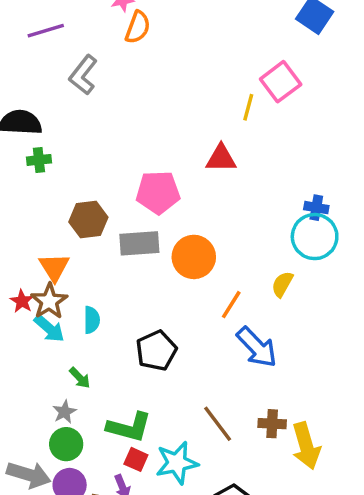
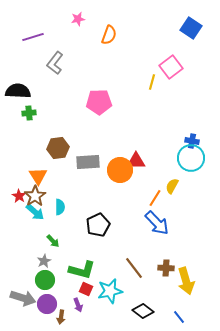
orange semicircle: (138, 27) -> (109, 35), moved
red triangle: (221, 158) -> (136, 161), moved
pink pentagon: (158, 192) -> (99, 102), moved
orange line: (231, 305) -> (155, 198), moved

